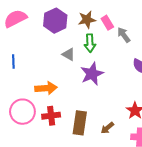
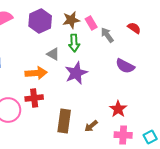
orange arrow: (46, 88) -> (36, 73), moved
red cross: (51, 116) -> (34, 98), moved

